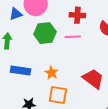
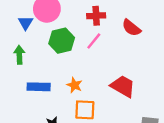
blue triangle: (16, 14) -> (25, 23), turned -32
pink line: (73, 37) -> (94, 41), turned -42

